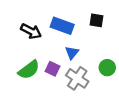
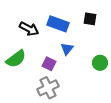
green semicircle: (29, 70) -> (16, 59), moved
gray cross: (77, 78) -> (48, 88), moved, turned 30

